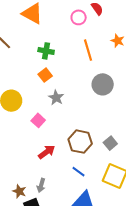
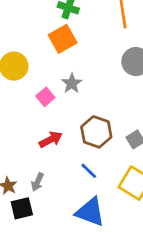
orange square: (45, 75) -> (63, 39), size x1.5
gray star: (56, 98) -> (72, 83), moved

